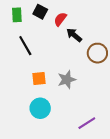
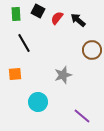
black arrow: (74, 35) -> (78, 20), moved
orange square: (39, 79) -> (15, 74), moved
purple line: (87, 123) -> (82, 116), turned 72

